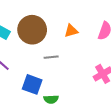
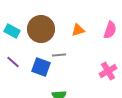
blue square: (32, 84) -> (41, 67), moved

